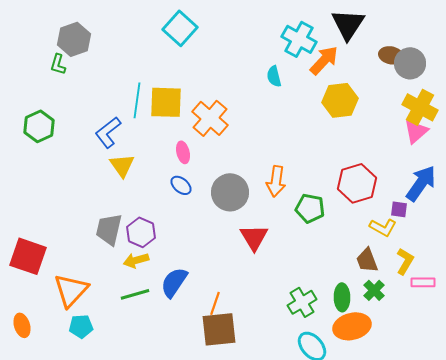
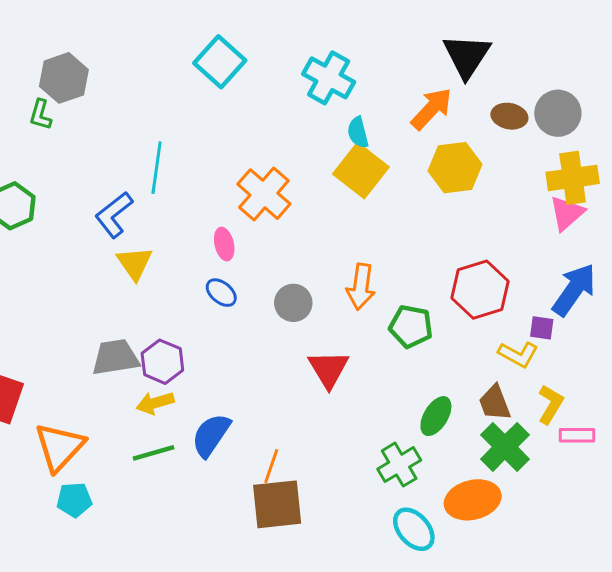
cyan cross: (299, 39) -> (329, 78), moved
brown ellipse: (391, 55) -> (509, 116), moved
yellow square: (166, 102) -> (361, 171), moved, turned 36
yellow cross: (420, 107) -> (573, 178), turned -36
gray circle: (230, 192) -> (293, 303), size x0.7
gray trapezoid: (109, 229) -> (115, 357), turned 68
green cross: (374, 290) -> (505, 447), size x1.6
green ellipse: (342, 297) -> (436, 416), moved, turned 32

